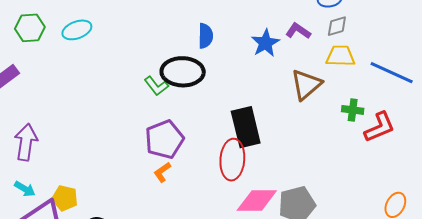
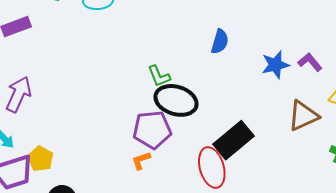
black ellipse: (183, 72) -> (176, 100), moved
black rectangle: (246, 127) -> (233, 140), turned 48
red ellipse: (232, 160) -> (212, 168), turned -36

